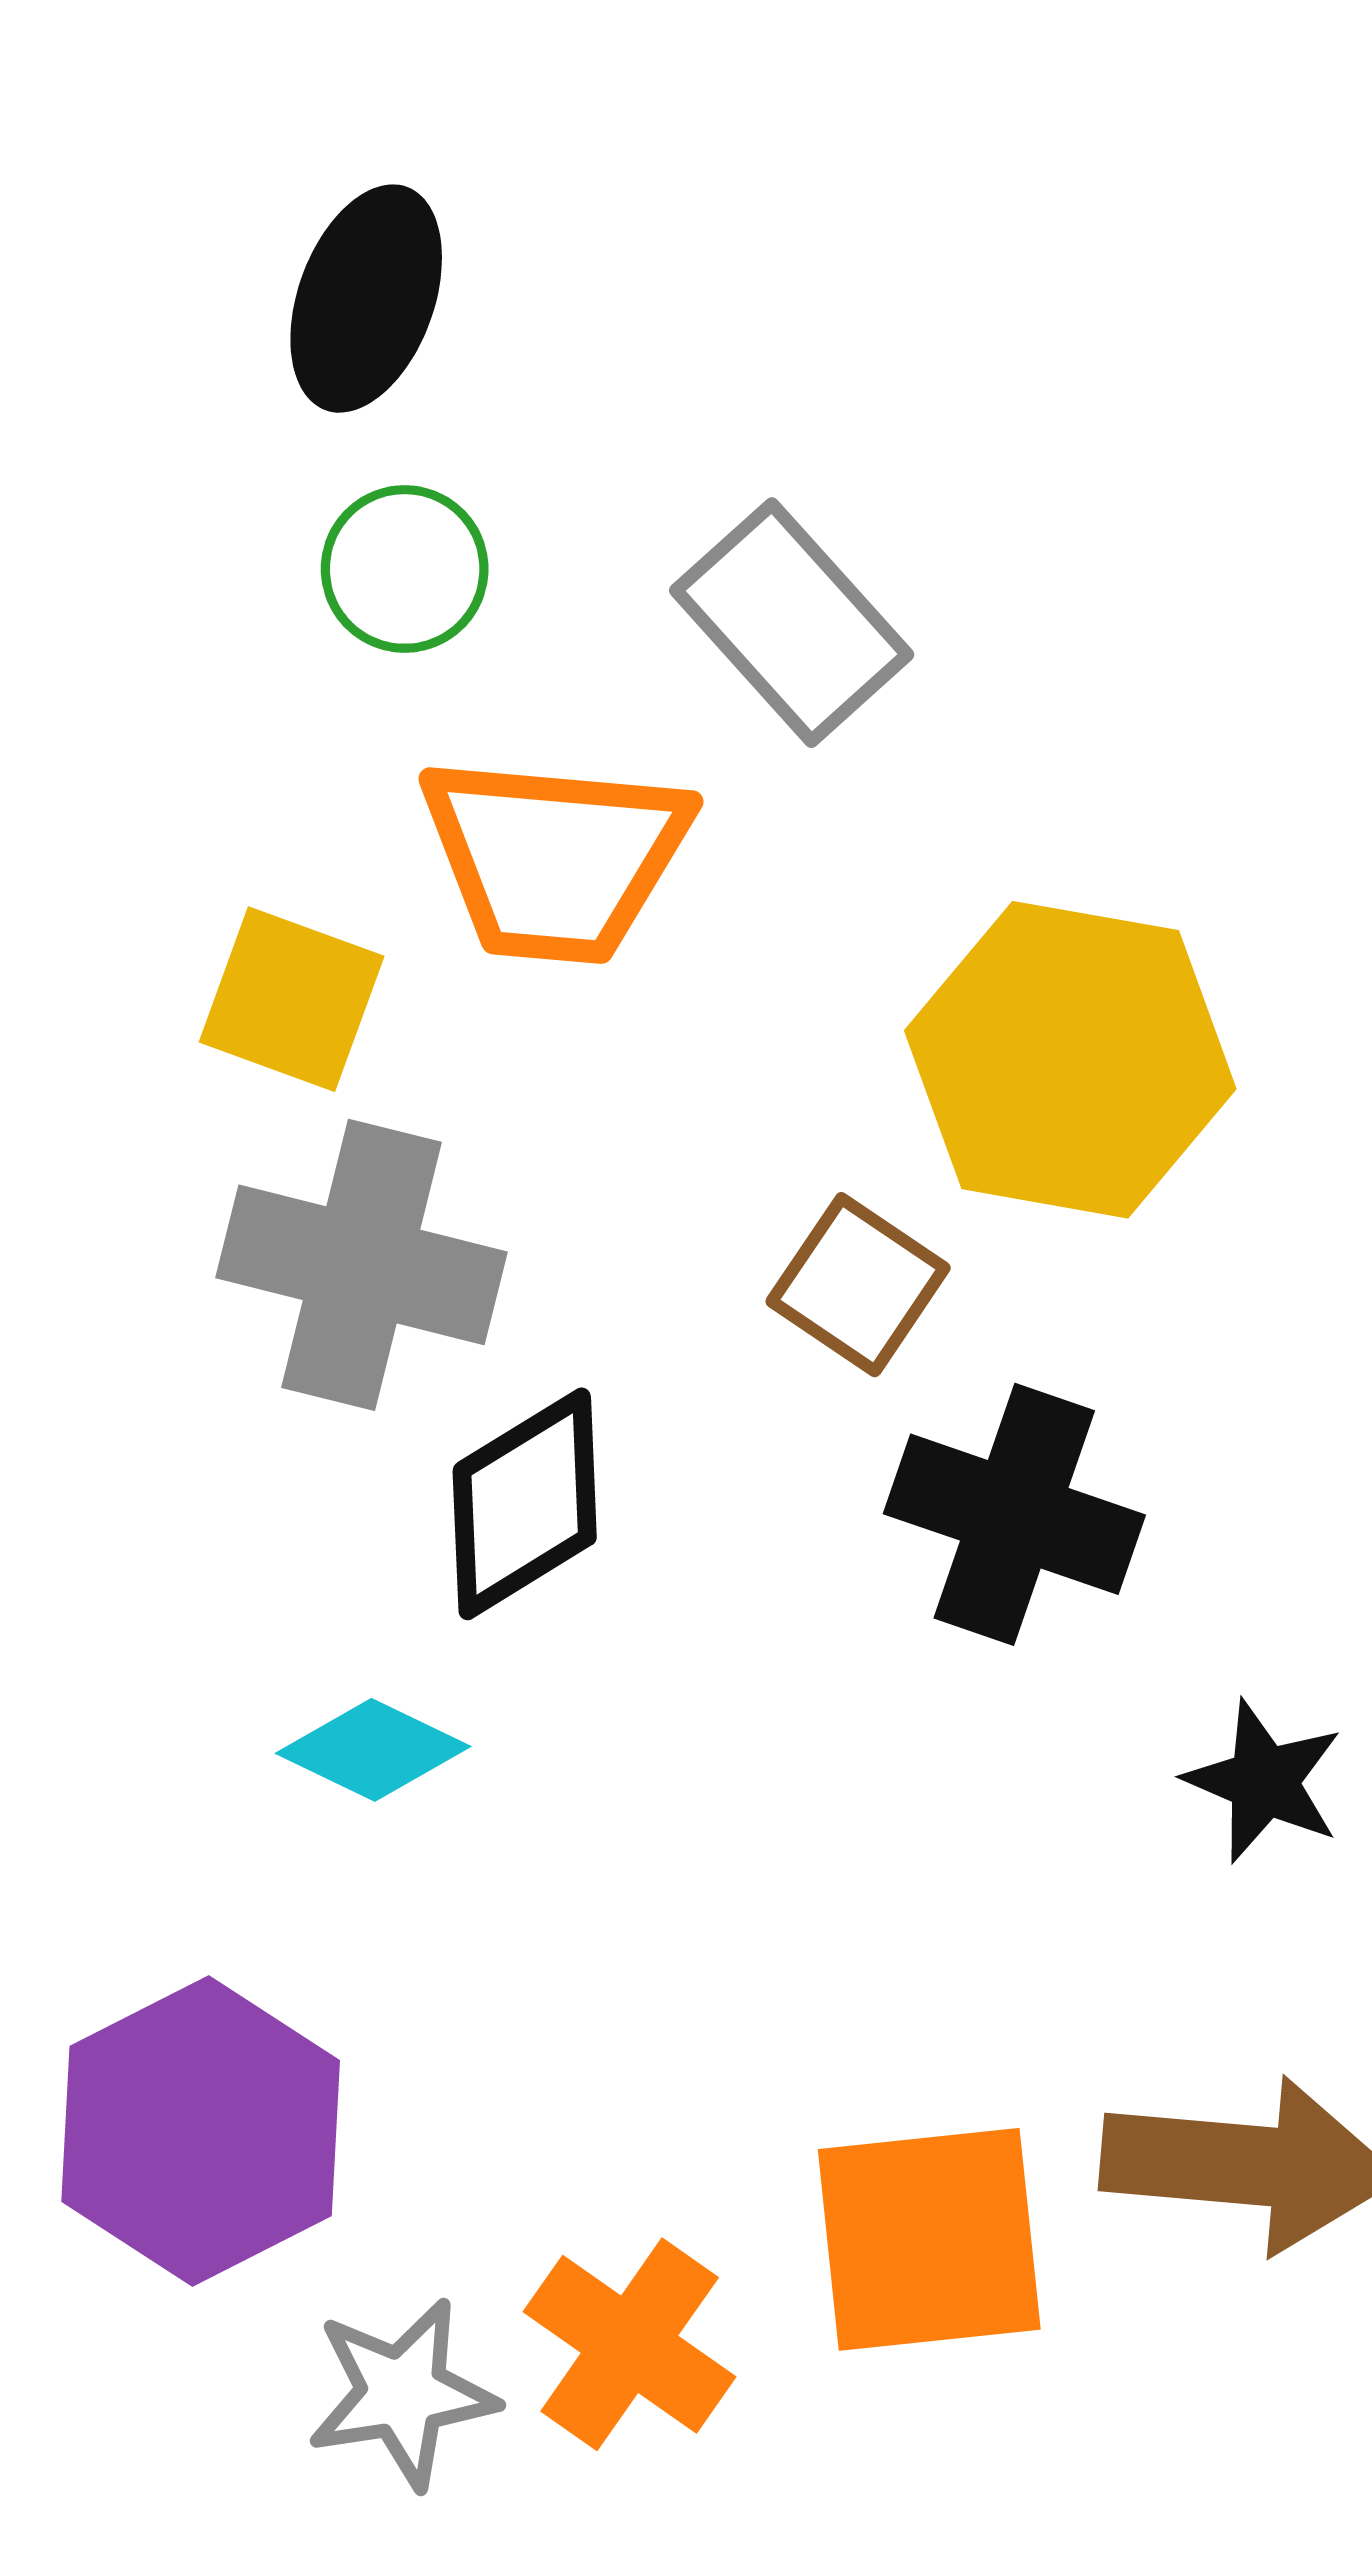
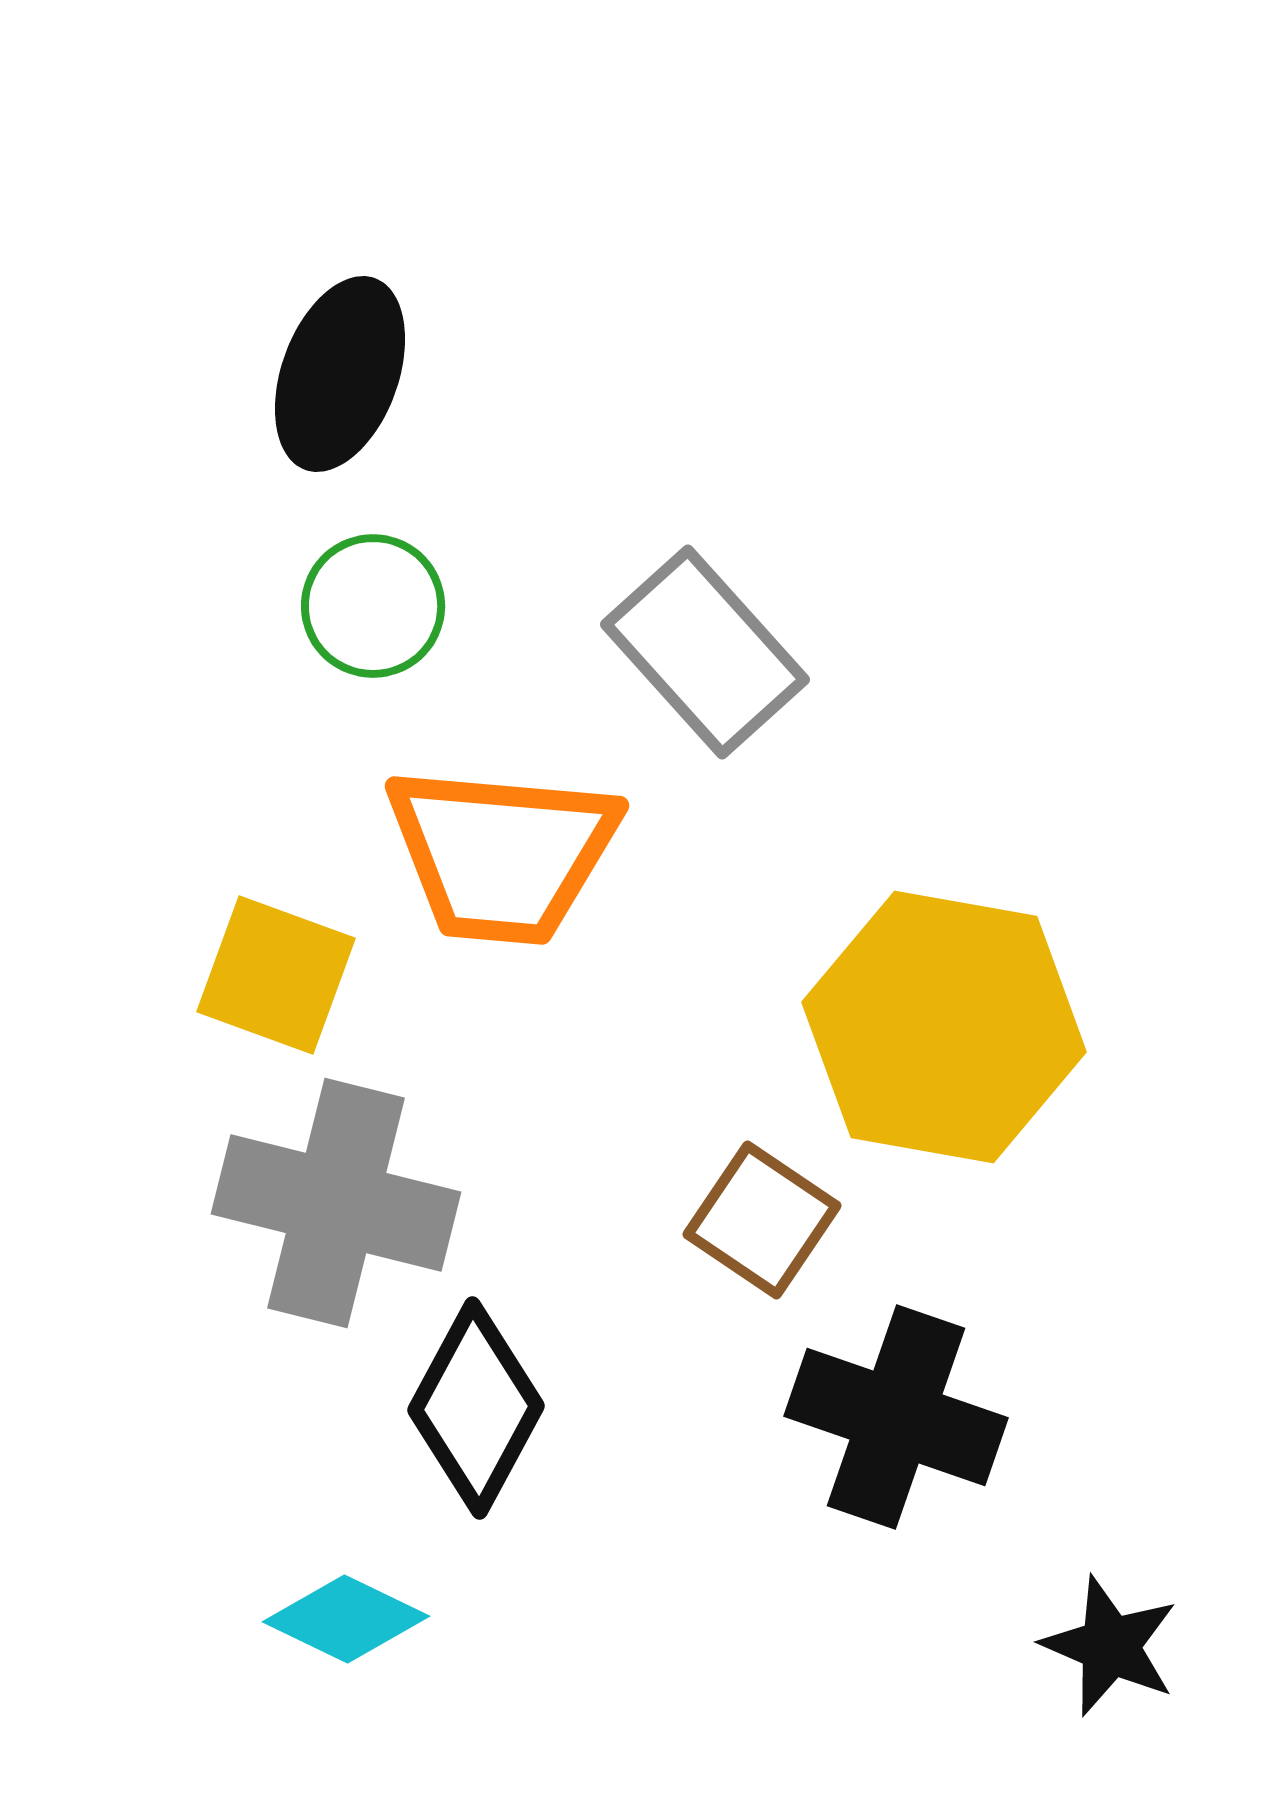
black diamond: (525, 1504) -> (476, 1408), turned -30

